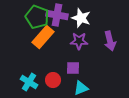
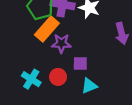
purple star: (79, 41) -> (61, 43), moved

